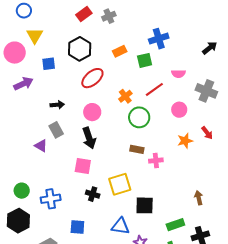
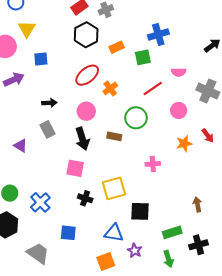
black hexagon: (80, 49) -> (86, 35), moved
orange cross: (125, 96) -> (110, 88), moved
purple triangle: (41, 146) -> (21, 146), moved
brown rectangle: (137, 149) -> (114, 136), moved
blue cross: (51, 199) -> (40, 202), turned -36

